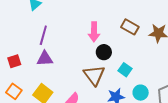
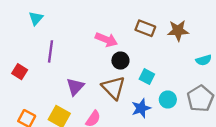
pink arrow: (94, 32) -> (106, 40), turned -60
purple triangle: (45, 59) -> (75, 87), moved, turned -36
red square: (14, 61) -> (20, 72), moved, turned -32

